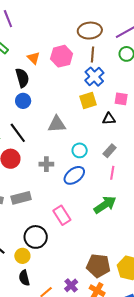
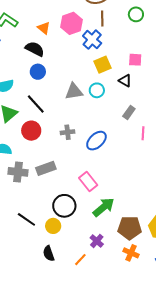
blue cross: (94, 77) -> (92, 40), moved
black semicircle: (22, 78) -> (35, 49), turned -42
black triangle: (109, 119) -> (125, 81), turned 40
cyan circle: (80, 150) -> (97, 90), moved
pink line: (112, 173) -> (143, 133), moved
green arrow: (105, 205) -> (104, 207), moved
black semicircle: (24, 278) -> (49, 253), moved
purple cross: (71, 285) -> (97, 241), moved

